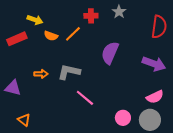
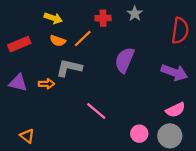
yellow arrow: (35, 20) -> (53, 18), moved
gray L-shape: (69, 72) -> (69, 68), moved
purple triangle: (13, 88) -> (18, 83), moved

